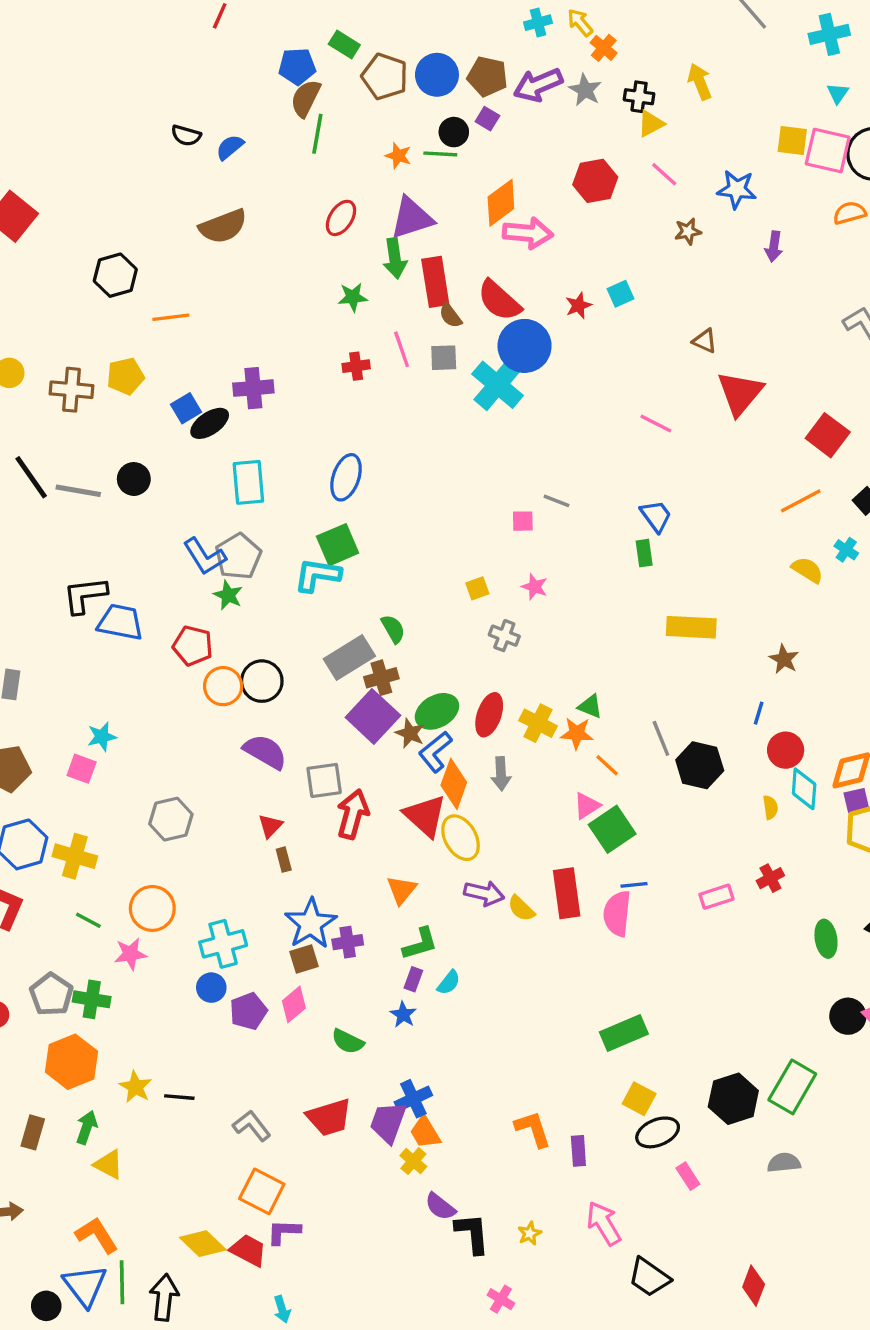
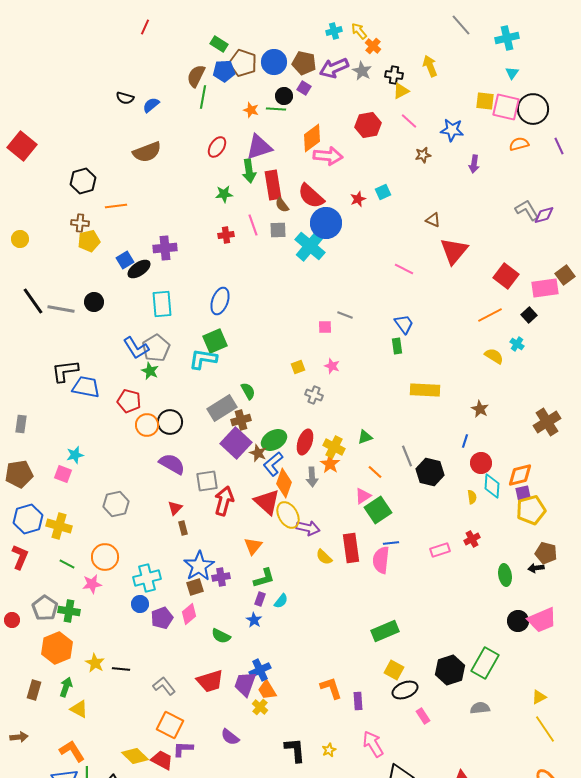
blue pentagon: (297, 66) -> (224, 71), moved
brown cross: (72, 390) -> (80, 223), moved, size x0.7
green triangle: (590, 706) -> (365, 437), turned -42
orange star: (577, 733) -> (330, 464), moved, turned 30
purple arrow: (484, 893) -> (308, 528), moved
purple semicircle: (440, 1207) -> (230, 737), moved

